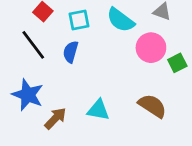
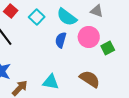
cyan square: (79, 20) -> (37, 17), turned -35
blue semicircle: (71, 52) -> (61, 40), moved

